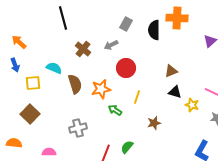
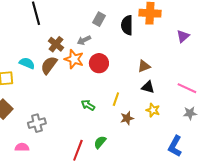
brown semicircle: (75, 84) -> (49, 65), moved, turned -126
orange star: (101, 89) -> (74, 59), moved, turned 30
yellow line: (137, 97) -> (116, 99), moved
yellow star: (192, 105) -> (153, 110), moved
gray cross: (78, 128) -> (37, 123), moved

